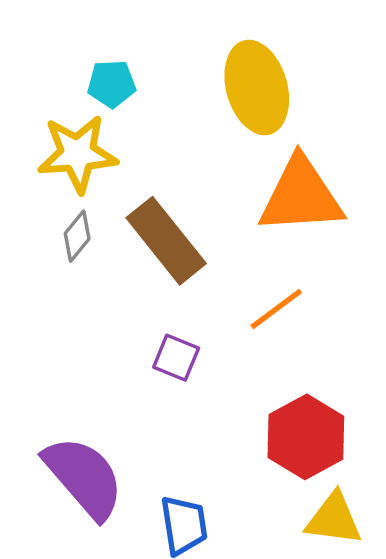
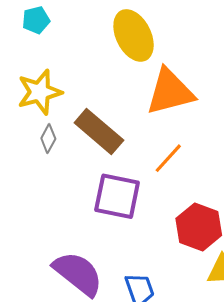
cyan pentagon: (112, 84) -> (36, 20), moved
purple square: (176, 358) -> (117, 196), size x1.8

